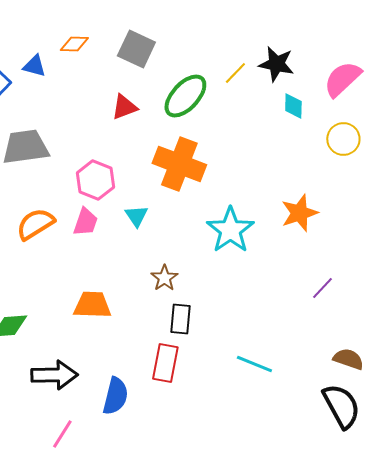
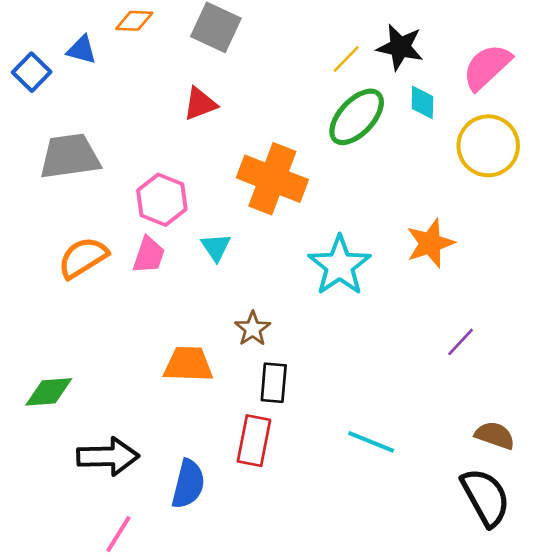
green ellipse: (185, 96) -> (357, 117), moved
yellow circle: (343, 139) -> (488, 146), size x1.4
orange trapezoid: (92, 305) -> (188, 364), moved

